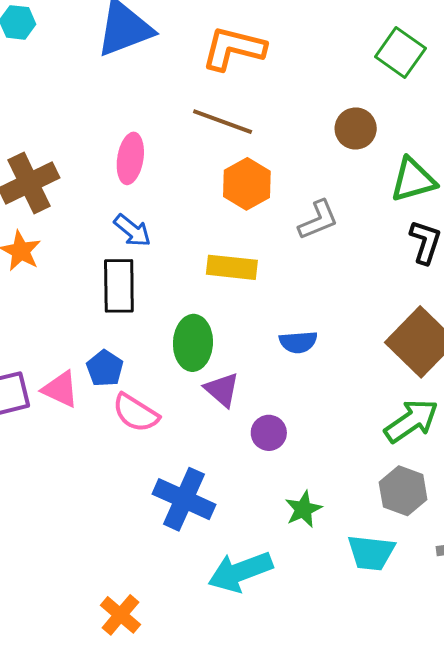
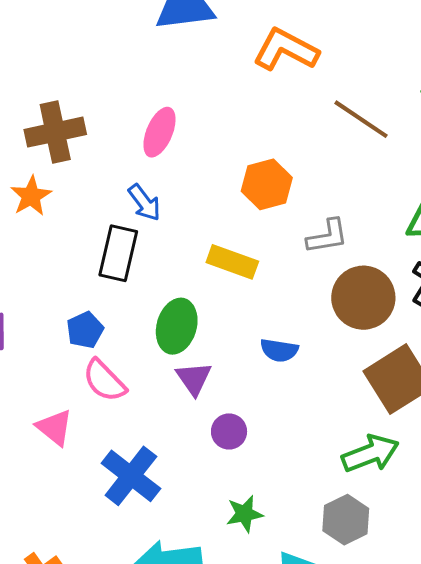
brown line: (223, 122) -> (361, 119), moved
brown circle: (356, 128) -> (363, 298), moved, size x1.5
pink triangle: (60, 389) -> (55, 427), moved

